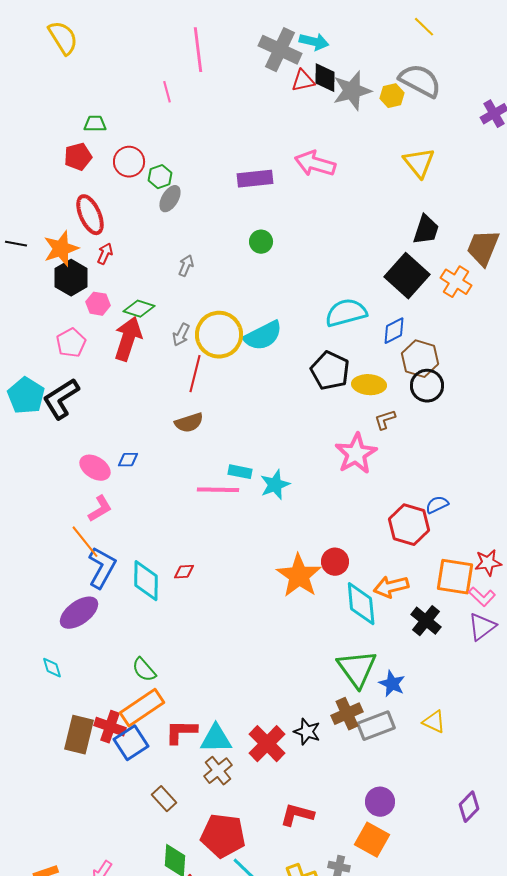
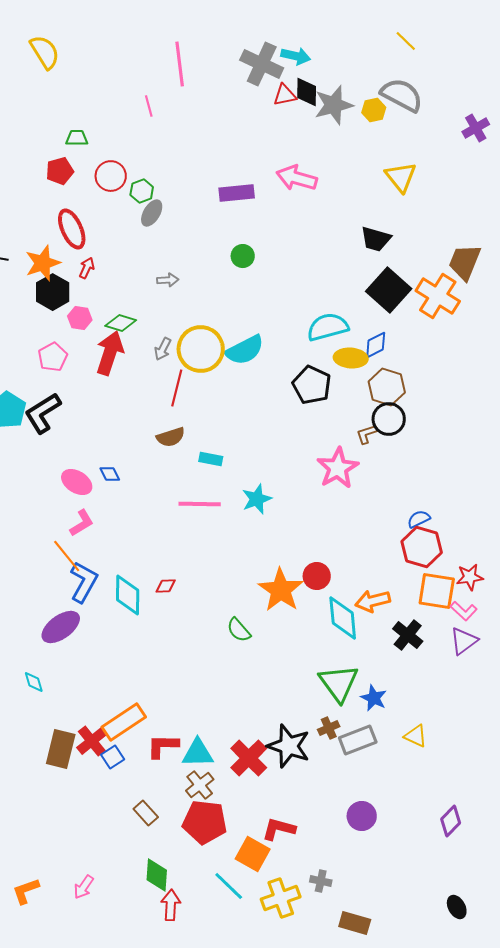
black trapezoid: (426, 230) -> (376, 239), moved, turned 88
gray arrow: (186, 266) -> (168, 280), turned 65
orange cross: (456, 282) -> (438, 296), size x1.4
brown hexagon: (420, 359) -> (387, 387), moved
yellow ellipse: (369, 385) -> (351, 358), moved
black circle: (427, 386) -> (389, 419), moved
blue diamond: (128, 460) -> (110, 474), turned 65
cyan rectangle: (240, 472) -> (211, 459), moved
red hexagon: (409, 525) -> (422, 547), moved
green semicircle: (144, 670) -> (239, 630), moved
brown cross: (347, 714) -> (329, 728), size x0.7
red cross: (110, 727) -> (92, 741), turned 32
black star: (307, 732) -> (289, 746), size x1.6
blue square: (131, 743) -> (113, 757), size x0.7
red pentagon: (223, 836) -> (205, 822), moved
orange square: (372, 840) -> (253, 854), moved

